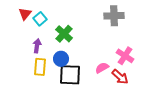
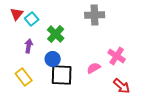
gray cross: (114, 16) -> (95, 15), moved
yellow rectangle: (40, 67) -> (24, 77), moved, turned -42
red arrow: (120, 77) -> (122, 86), moved

